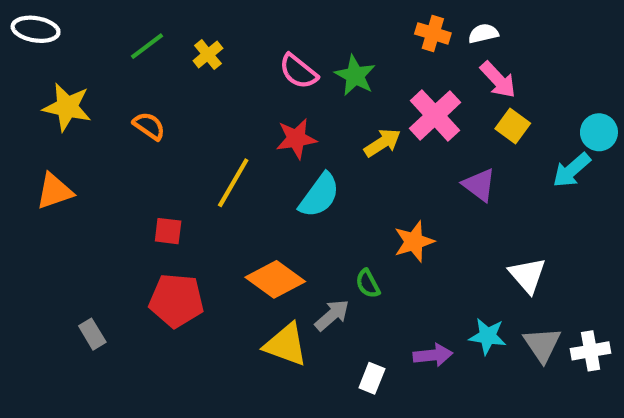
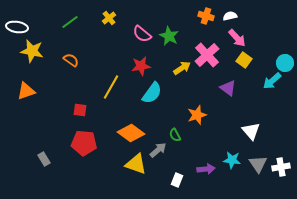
white ellipse: (36, 29) -> (17, 27), moved
yellow cross: (208, 54) -> (109, 18), moved

